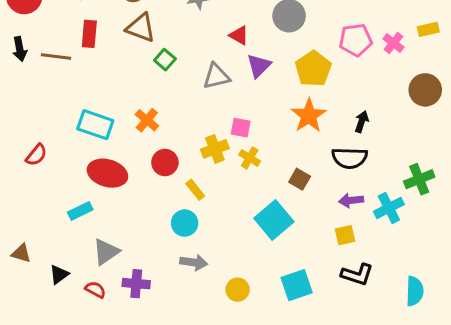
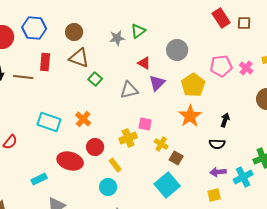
yellow cross: (250, 158) -> (161, 144), moved
black semicircle: (350, 158) -> (217, 144), size x0.7
red ellipse: (107, 173) -> (70, 161), moved
brown square: (300, 179) -> (176, 158), moved

